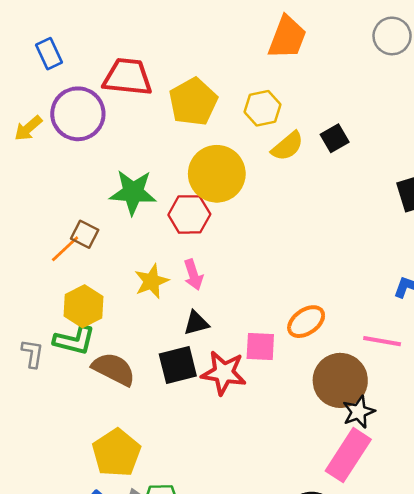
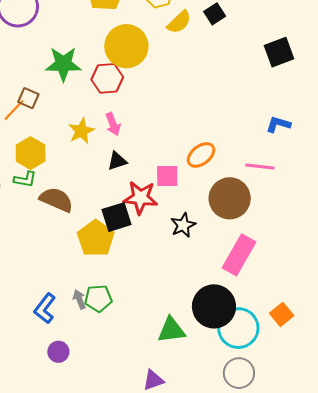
green L-shape: (74, 340) -> (25, 179), size x0.7
black square: (178, 365) -> (117, 217), moved
black star: (359, 412) -> (183, 225), moved
yellow pentagon: (116, 453) -> (96, 238), moved

